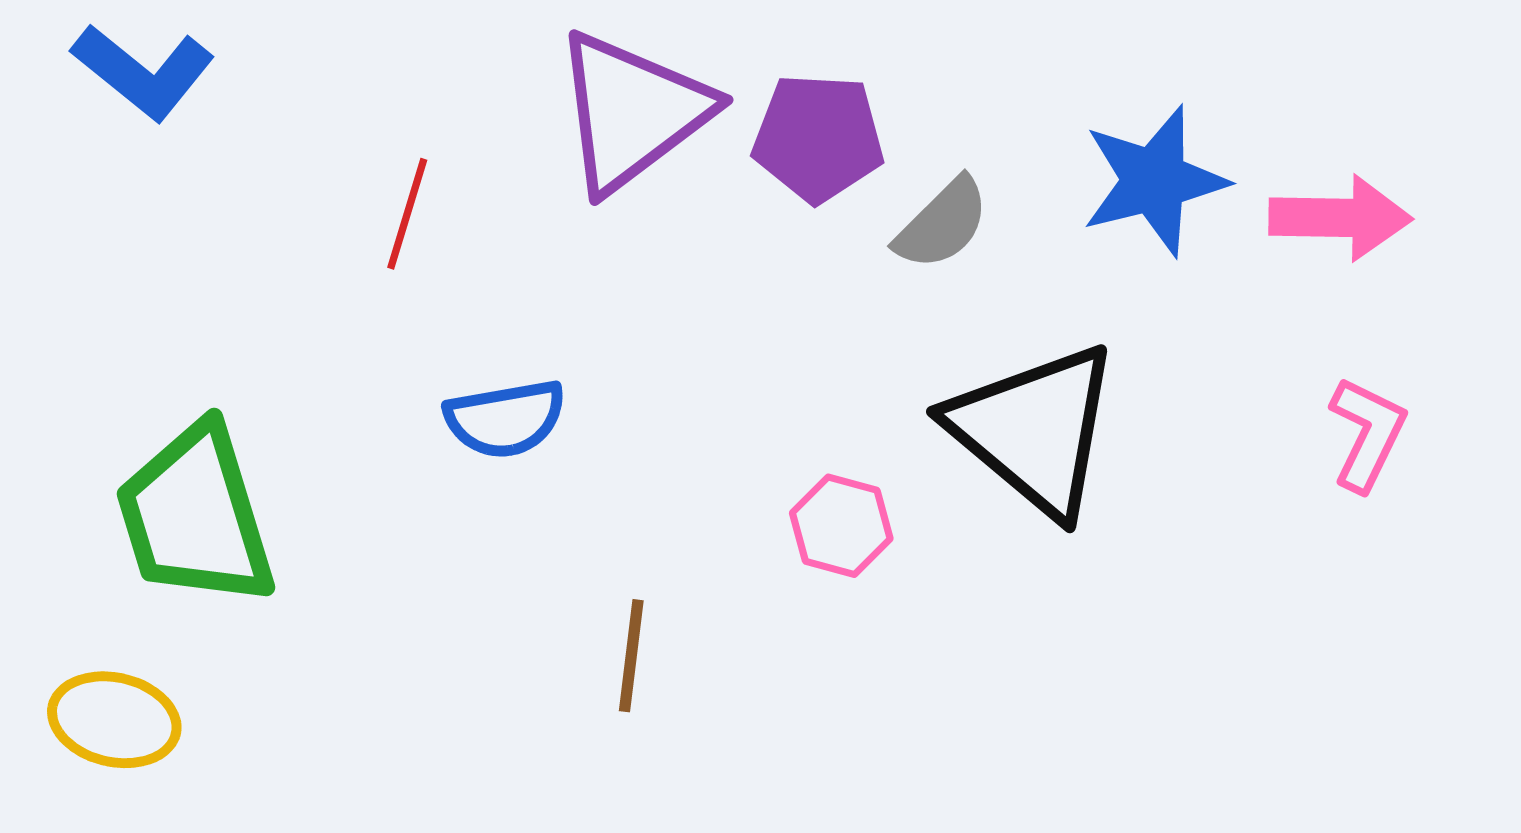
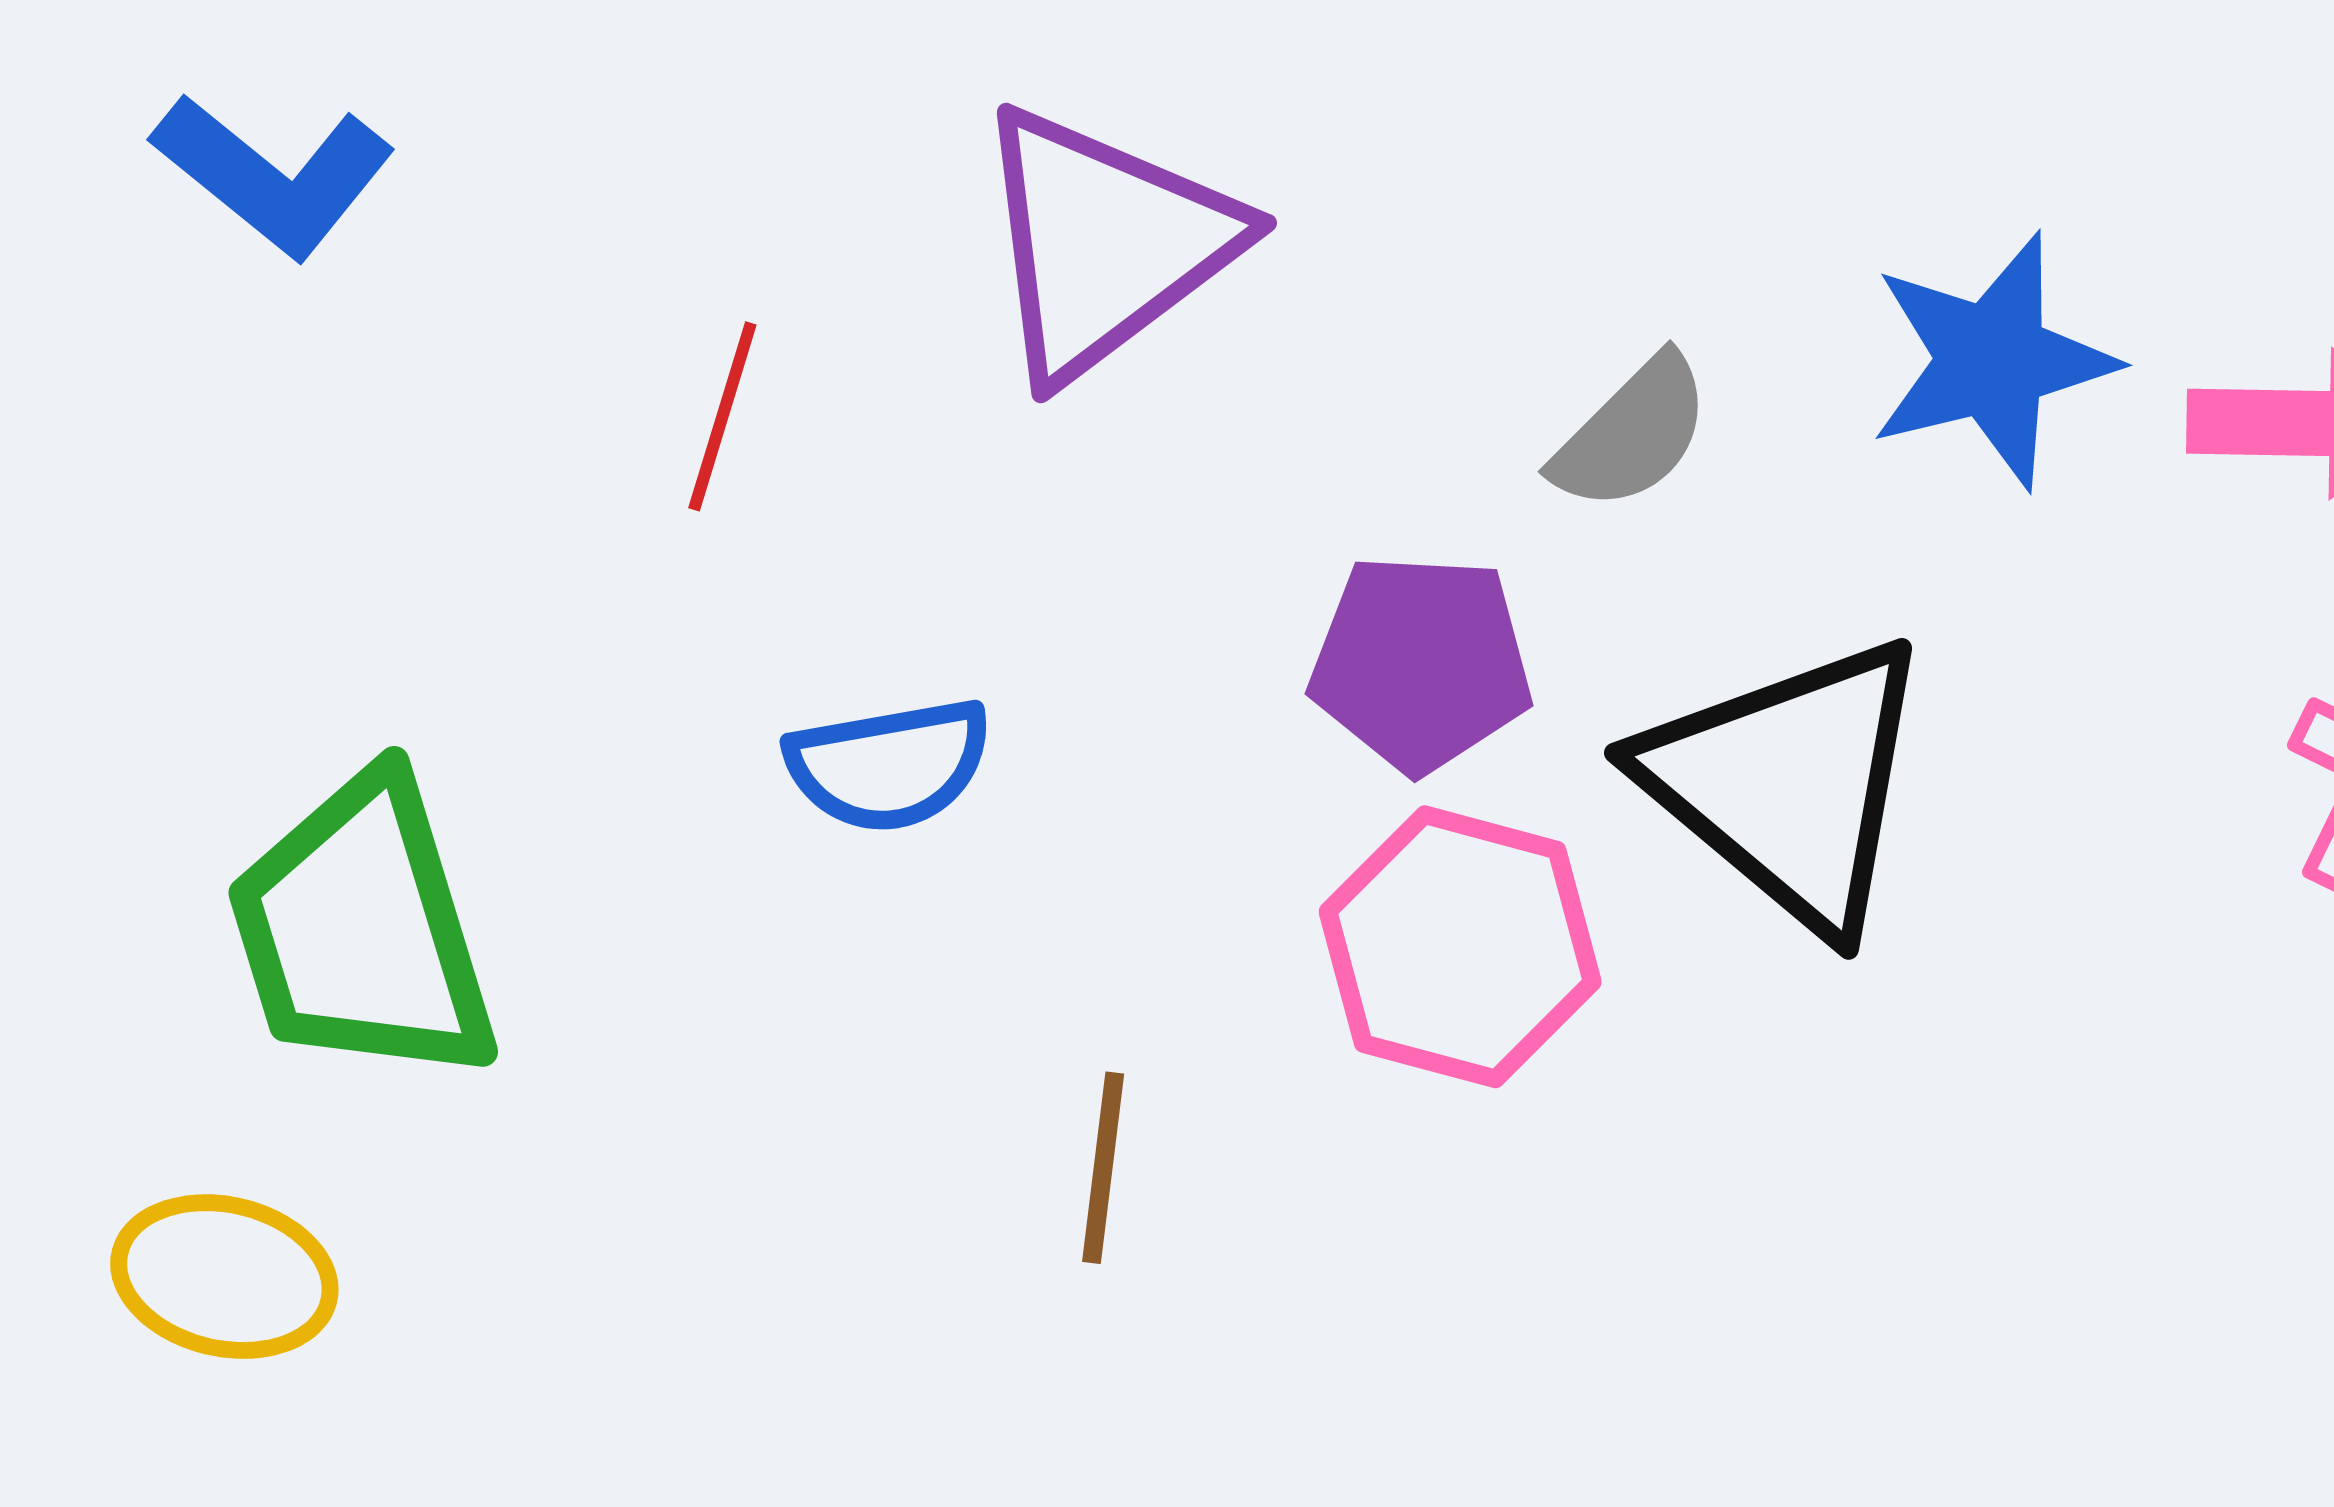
purple pentagon: (818, 138) -> (1421, 663), moved
pink hexagon: (841, 526) -> (1460, 947), size x1.6

